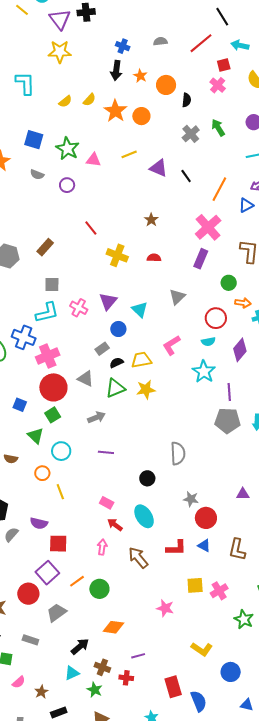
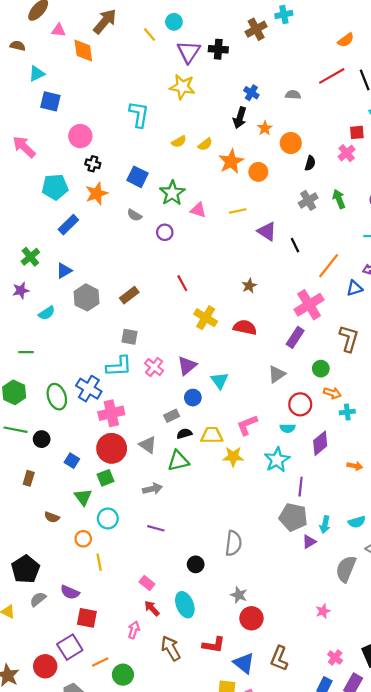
red line: (201, 43) -> (332, 76), moved
red semicircle: (154, 258) -> (245, 327), size x1.5
gray triangle: (177, 297) -> (277, 374), moved
yellow star: (146, 390) -> (233, 457), moved
purple triangle: (243, 494) -> (309, 542), moved, turned -40
blue triangle: (204, 546) -> (244, 663), moved, size x1.5

